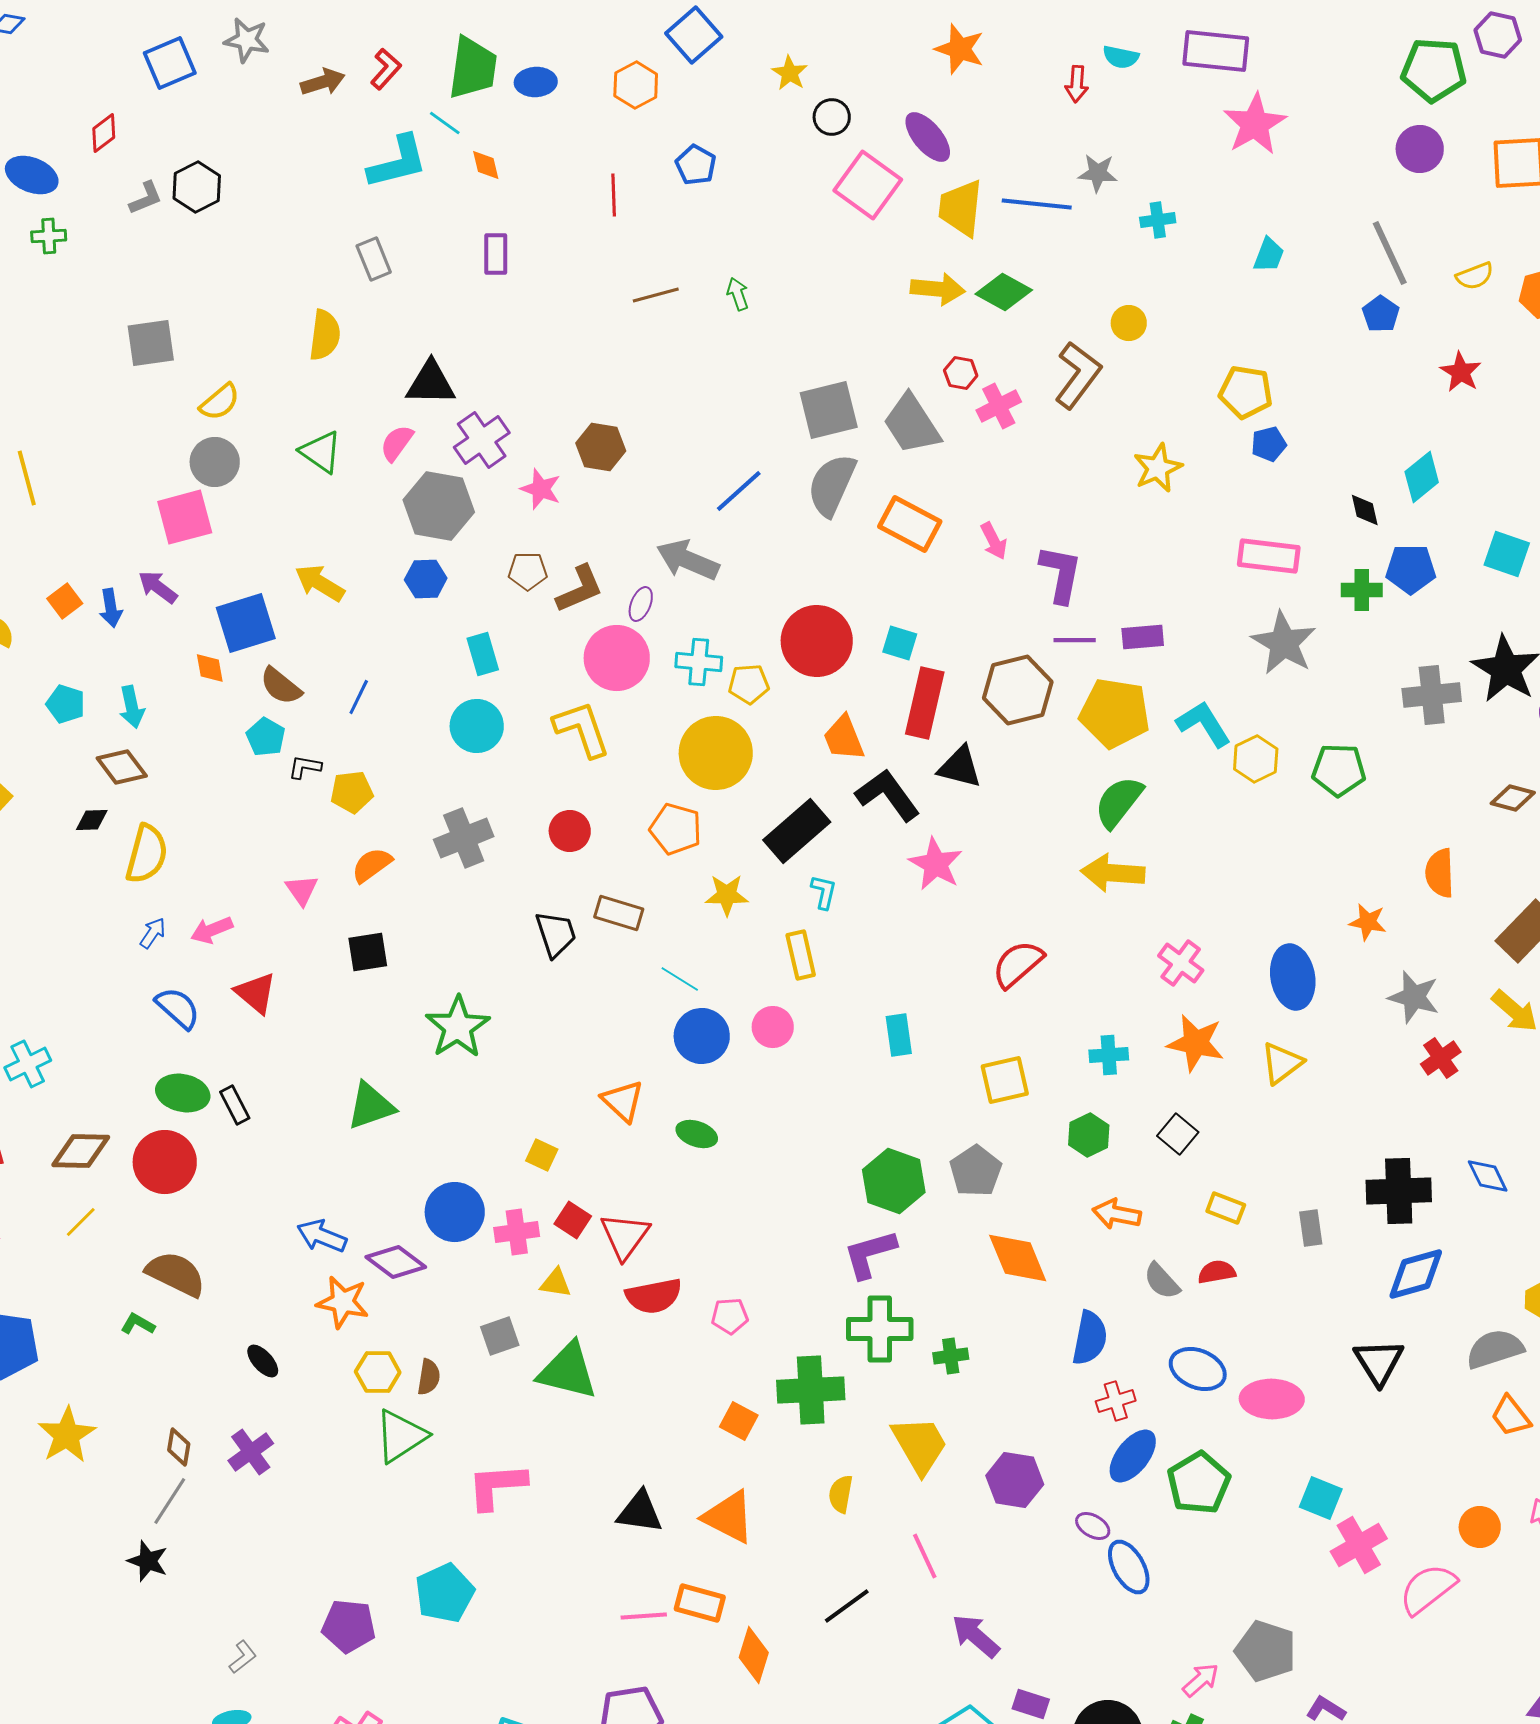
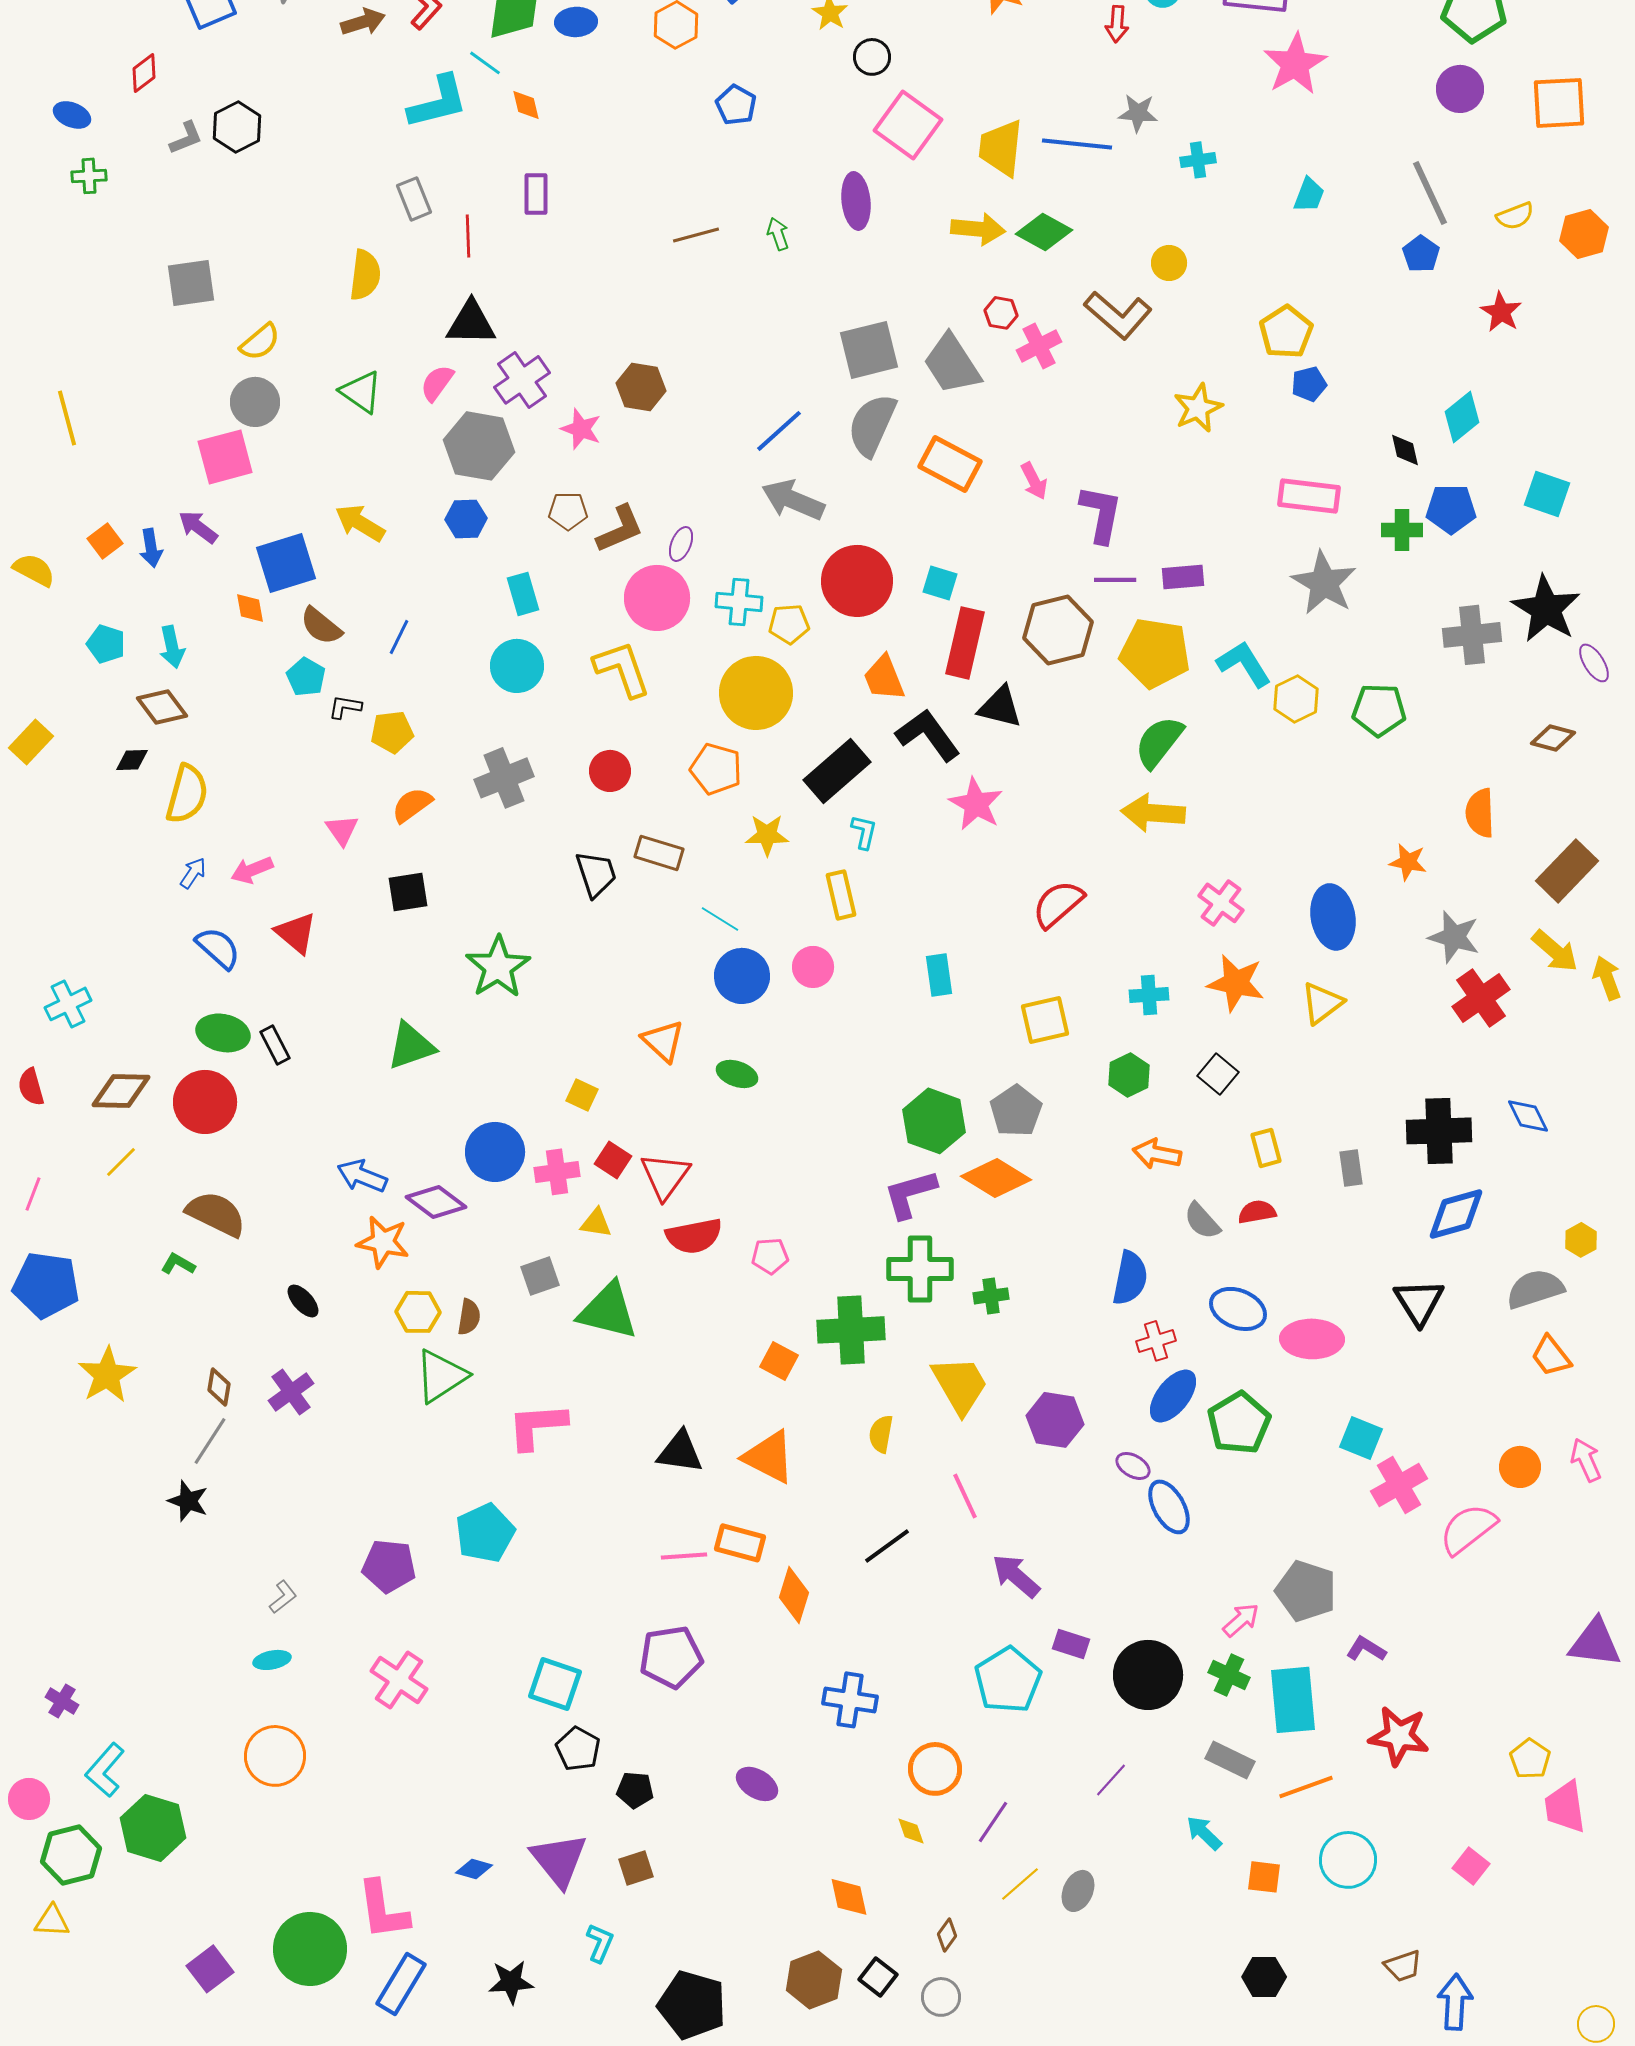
purple ellipse: (928, 137) -> (856, 201), moved, turned 34
blue ellipse: (32, 175) -> (72, 115), size x0.7
red line: (614, 195) -> (468, 236), moved
brown L-shape: (1078, 375) -> (1118, 315), turned 94
yellow pentagon: (1246, 392) -> (1286, 332), turned 30
gray arrow: (688, 560) -> (793, 500), moved
red cross: (1441, 1058) -> (1481, 998), size x1.4
yellow rectangle: (1226, 1208) -> (1266, 1148), turned 54
orange diamond: (1018, 1258) -> (996, 1178), moved, turned -36

